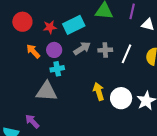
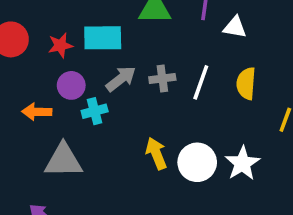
cyan rectangle: (74, 25) -> (103, 38), turned 30
orange arrow: (33, 51) -> (37, 112), moved, turned -42
cyan cross: (57, 69) -> (95, 111), moved

